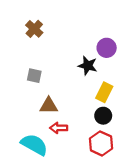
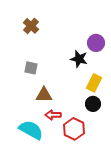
red hexagon: (101, 143) -> (74, 129), moved

